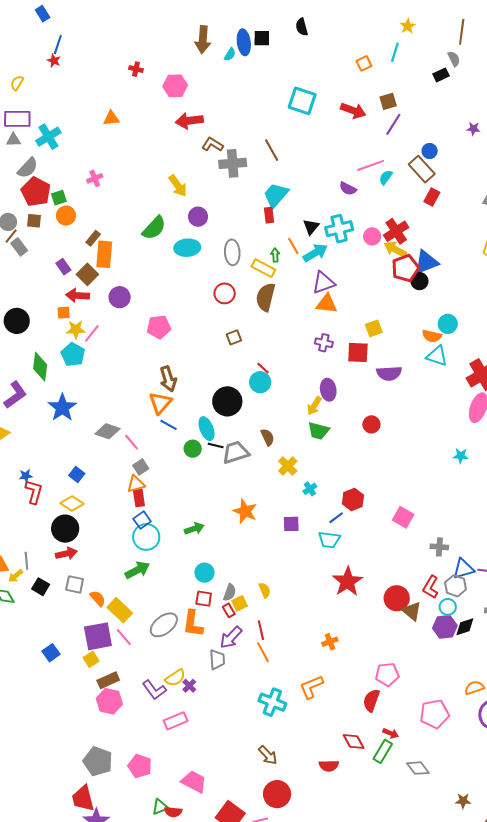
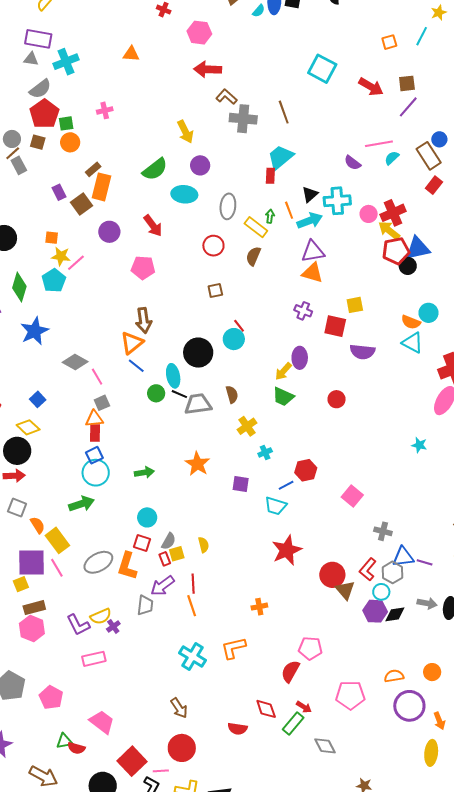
red arrow: (78, 295) -> (153, 226), moved, turned -140
brown semicircle: (266, 297) -> (253, 256), size x0.7

